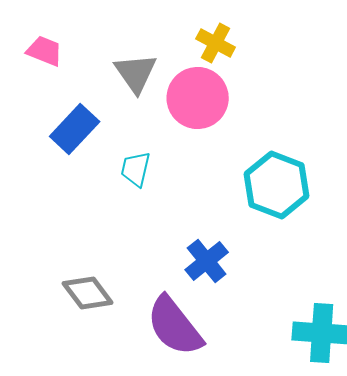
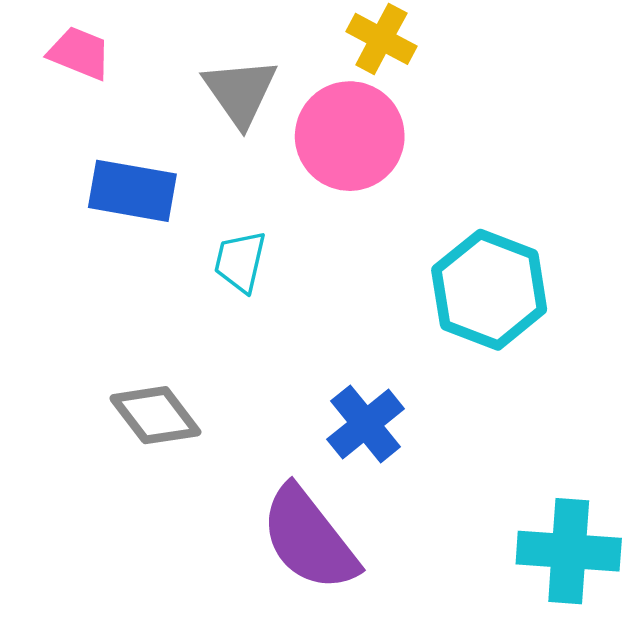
blue rectangle: (75, 129) -> (132, 191), turned 57
gray diamond: (88, 293) -> (155, 415), moved

